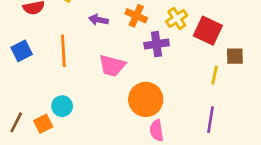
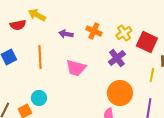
purple cross: (157, 44) -> (117, 58), moved, turned -30
orange circle: (146, 99) -> (120, 93), moved

